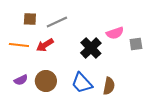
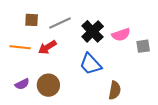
black cross: (91, 48) -> (93, 31), moved
blue trapezoid: (82, 83) -> (90, 64), moved

